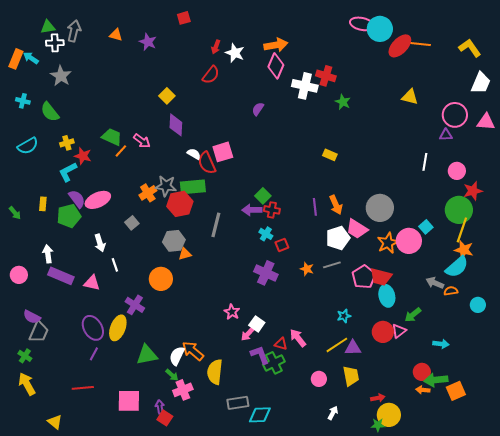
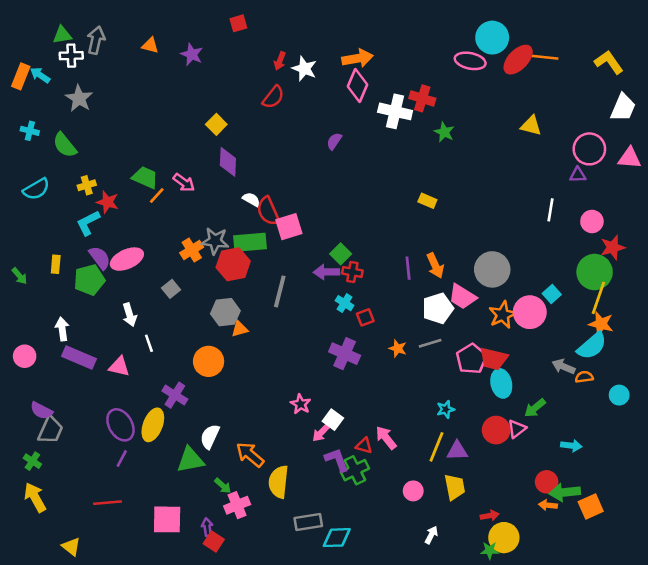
pink ellipse: (362, 24) -> (470, 61), moved
pink square: (223, 152) -> (289, 227), moved
yellow line: (337, 345) -> (437, 447), turned -35
white semicircle: (177, 356) -> (210, 437), moved

